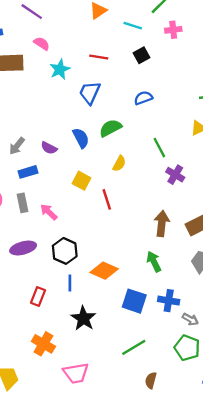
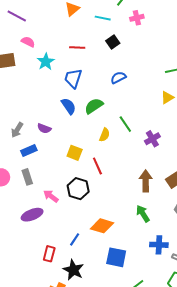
blue semicircle: (81, 138) -> (69, 106), moved
green line: (159, 148) -> (125, 124), moved
purple cross: (175, 175) -> (152, 139), turned 35
pink arrow: (49, 212) -> (51, 196), moved
black hexagon: (65, 251) -> (78, 189), moved
blue line: (70, 283) -> (75, 239), turned 40
blue square: (134, 301) -> (116, 257), moved
black star: (83, 318) -> (73, 270), moved

